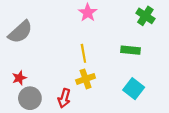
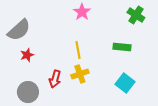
red star: (19, 78) -> (27, 55), moved
red arrow: (64, 98) -> (55, 79), moved

